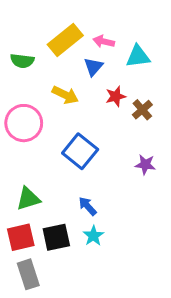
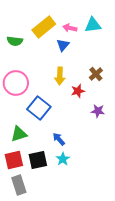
cyan triangle: (138, 56) -> (93, 25), moved
yellow arrow: (65, 95) -> (60, 76), moved, turned 66
red star: (116, 96) -> (78, 91), moved
blue square: (80, 151) -> (39, 108), moved

